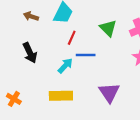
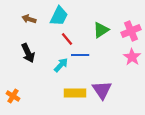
green triangle: (108, 28) -> (101, 30), turned 42
red line: (72, 38) -> (67, 39), turned -64
yellow rectangle: (61, 96) -> (75, 93), moved

